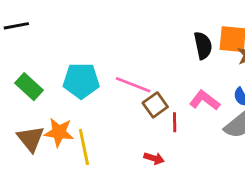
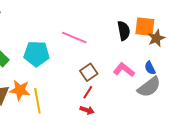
pink line: (133, 85) -> (74, 37), moved
red line: (175, 122) -> (88, 92), moved, turned 32

